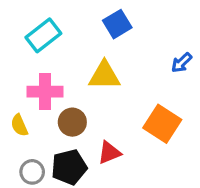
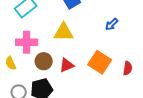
red triangle: (109, 153) -> (67, 65), moved

